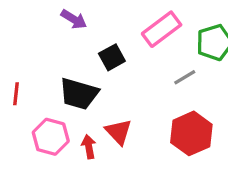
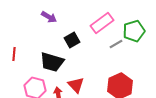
gray line: (185, 77) -> (116, 44), moved
red line: (16, 94) -> (14, 54), moved

